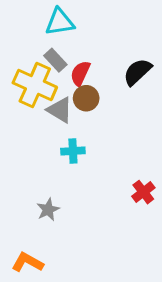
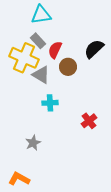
brown circle: (86, 98) -> (68, 67), moved
red cross: (143, 192) -> (89, 121), moved

